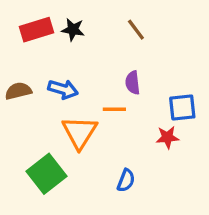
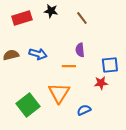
black star: (73, 30) -> (51, 11), moved
orange triangle: (80, 132) -> (59, 93), moved
blue semicircle: (126, 180) -> (84, 110), moved, turned -136

